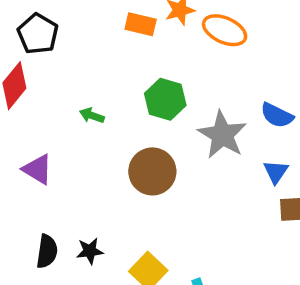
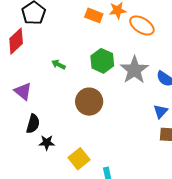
gray star: (222, 135) -> (134, 70), moved
black semicircle: (47, 251) -> (33, 124), moved

